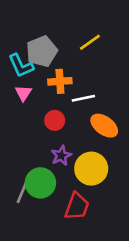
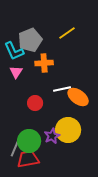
white line: (83, 98) -> (62, 89), moved
red circle: (55, 120) -> (35, 103), moved
purple star: (61, 156) -> (52, 136), moved
red trapezoid: (77, 206) -> (28, 159), moved, turned -120

